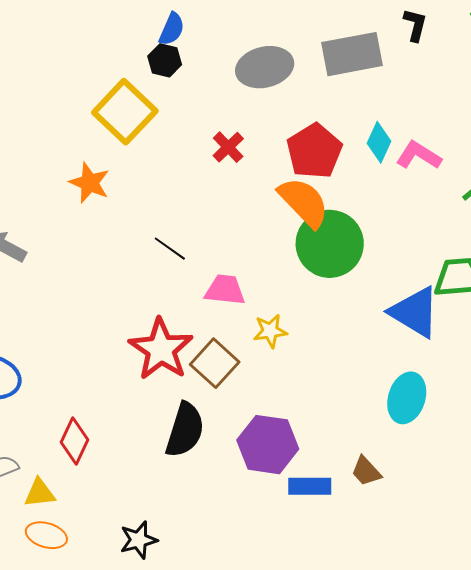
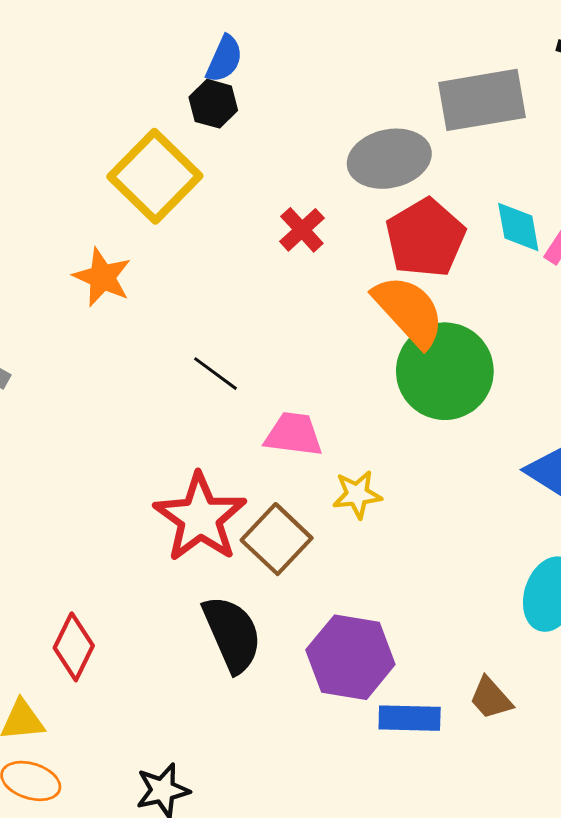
gray ellipse: (265, 67) -> (389, 159), moved
cyan diamond: (379, 142) -> (518, 227), turned -36
black semicircle: (185, 430) -> (232, 634), turned -42

